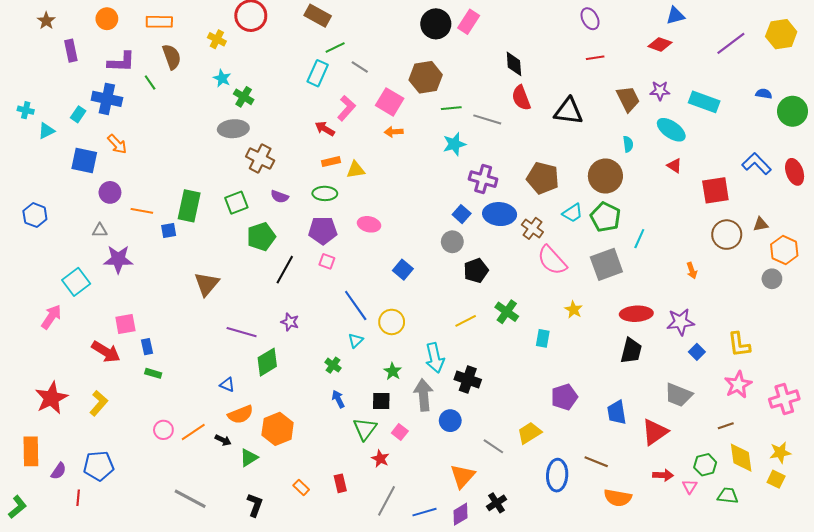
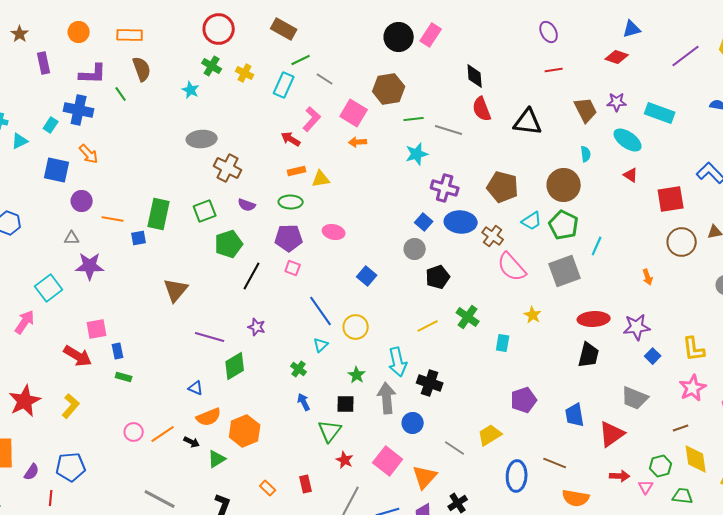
yellow cross: (217, 39) -> (245, 73), moved
green cross: (244, 97) -> (212, 66), moved
pink square: (400, 432) -> (388, 461), moved, size x1.8

